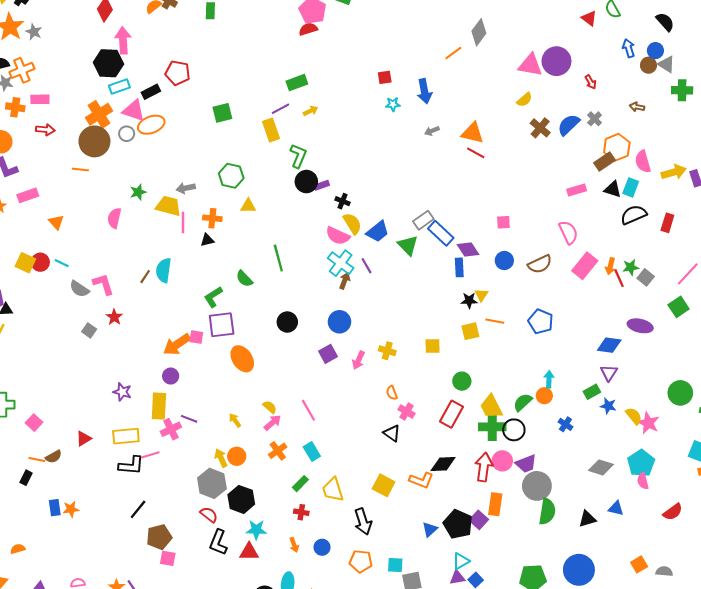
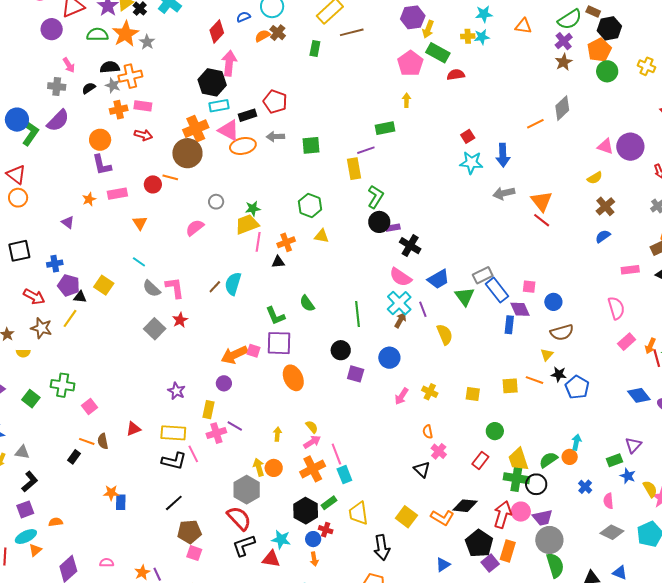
red semicircle: (308, 29) -> (456, 75), moved
pink triangle: (530, 65) -> (605, 146), size x0.7
red square: (385, 77) -> (468, 136), turned -32
cyan star: (393, 104) -> (471, 163), size x1.6
orange cross: (15, 107) -> (119, 110), turned -30
yellow arrow: (311, 111) -> (406, 100), moved, turned -72
blue semicircle: (569, 125) -> (603, 236), moved, size x0.7
gray arrow: (432, 131) -> (504, 193), size x1.5
orange triangle: (473, 133) -> (542, 201), turned 30
gray circle: (127, 134) -> (216, 202), moved
gray arrow: (186, 188) -> (275, 137), moved
green star: (138, 192) -> (253, 209), moved
black cross: (343, 201) -> (410, 246), size x1.5
yellow trapezoid: (168, 206) -> (247, 224), turned -45
pink semicircle: (114, 218) -> (195, 228), turned 30
orange cross: (212, 218) -> (286, 242), turned -36
pink square: (503, 222) -> (529, 287), moved
yellow semicircle: (352, 224) -> (445, 334), moved
green line: (278, 258) -> (358, 314), moved
blue circle: (504, 261) -> (553, 302), moved
red circle: (40, 262) -> (153, 184), moved
yellow square: (25, 263) -> (104, 285), moved
brown semicircle: (540, 264) -> (562, 332), moved
pink rectangle: (585, 266) -> (627, 342), size x0.7
yellow triangle: (481, 295) -> (547, 355), moved
green L-shape: (213, 297) -> (275, 316), turned -90
black star: (469, 300) -> (559, 374), moved
gray square: (89, 330) -> (155, 329), size x1.5
blue diamond: (609, 345) -> (639, 395), moved, turned 35
purple square: (328, 354) -> (356, 374), moved, turned 36
yellow rectangle: (159, 406) -> (209, 410), size x0.7
pink line: (308, 410) -> (336, 454), moved
red rectangle: (452, 414) -> (480, 460), size x0.7
yellow arrow: (235, 420) -> (277, 434), turned 32
orange cross: (278, 451) -> (313, 469), size x1.4
pink line: (150, 455) -> (193, 454), turned 72
brown semicircle: (54, 457) -> (103, 441), turned 98
pink semicircle: (643, 481) -> (608, 501), moved
black hexagon: (241, 499) -> (306, 511), moved
blue rectangle: (55, 508) -> (121, 502), moved
green semicircle: (547, 511) -> (555, 565), turned -35
red semicircle: (209, 515) -> (239, 518), size x1.5
black pentagon: (458, 524) -> (479, 543), moved
black L-shape: (218, 542) -> (244, 546), turned 40
blue circle: (322, 547) -> (313, 539), moved

